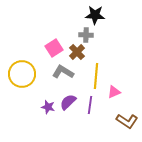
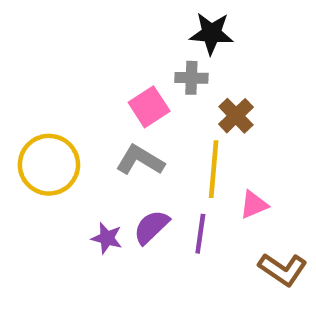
pink square: (54, 48) -> (149, 107), moved
brown cross: (77, 52) -> (236, 116), moved

